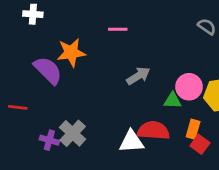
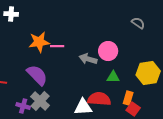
pink line: (118, 29) -> (57, 46), moved
purple semicircle: (48, 70) -> (37, 75), moved
gray arrow: (138, 76) -> (88, 59), turned -132
pink circle: (189, 87) -> (108, 51), moved

